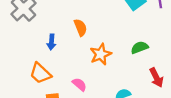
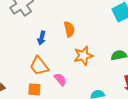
orange trapezoid: (40, 73) -> (39, 66), moved

